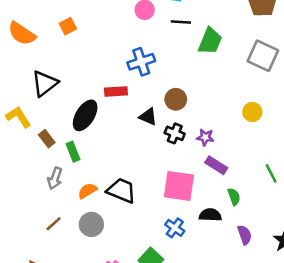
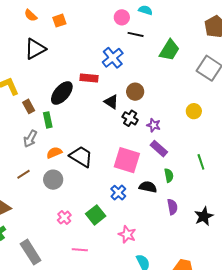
black line: (181, 22) -> (136, 34), moved
orange semicircle: (22, 34) -> (31, 15), moved, size x0.6
blue cross: (141, 62) -> (113, 58), turned -30
black triangle: (45, 83) -> (35, 49), moved

